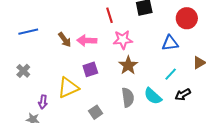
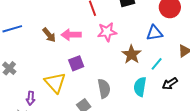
brown star: (128, 65) -> (132, 54), moved
yellow triangle: (68, 88) -> (55, 83), turned -45
cyan semicircle: (153, 96) -> (140, 87), turned 60
gray semicircle: (128, 97) -> (104, 89), moved

